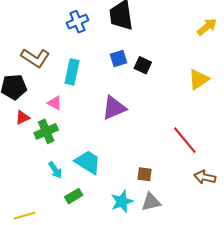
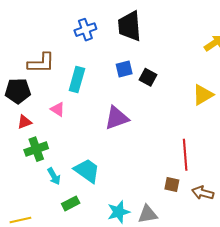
brown L-shape: (35, 58) -> (41, 63), turned -36
green cross: (46, 131) -> (36, 149), moved
red line: (185, 140) -> (185, 155), turned 32
brown square: (145, 174) -> (172, 185), moved

